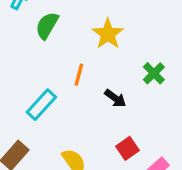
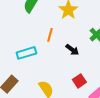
cyan rectangle: (41, 105) -> (26, 53), turned 30

